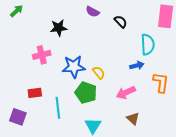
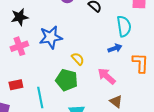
black star: (59, 28) -> (20, 17), moved
blue star: (74, 67) -> (51, 37), moved
pink arrow: (126, 93) -> (107, 76), turned 72

